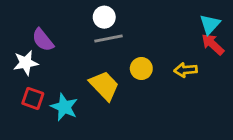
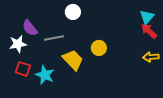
gray line: (108, 39) -> (54, 38), moved
yellow arrow: (186, 70) -> (151, 57), moved

